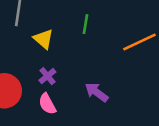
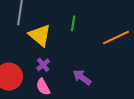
yellow triangle: (44, 39) -> (40, 35), size x1.4

